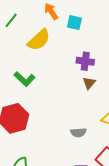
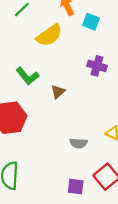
brown triangle: (89, 83) -> (58, 92), moved

